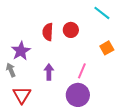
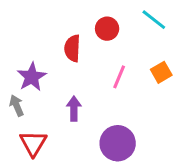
red circle: (71, 30) -> (107, 29), moved
pink line: (82, 71) -> (119, 77), moved

